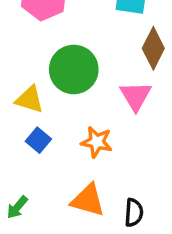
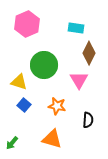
black semicircle: (134, 213) -> (88, 120), moved

